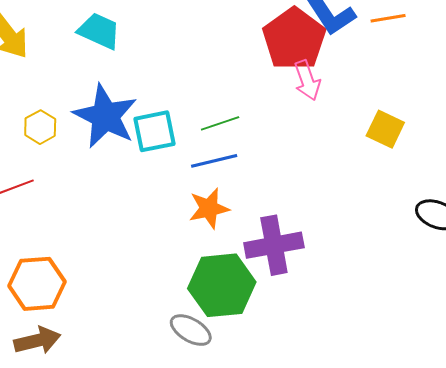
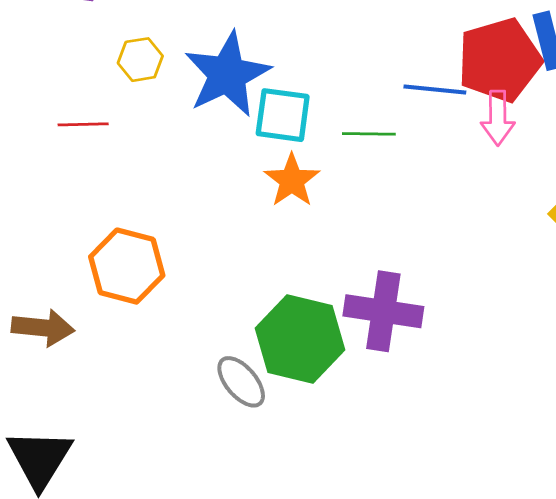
blue line: (214, 161) -> (435, 90), moved
orange star: (209, 208) -> (292, 180), moved, turned 30
orange hexagon: (37, 284) -> (127, 266), moved

